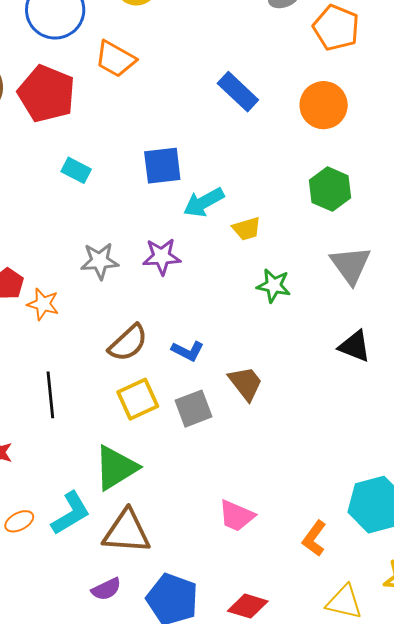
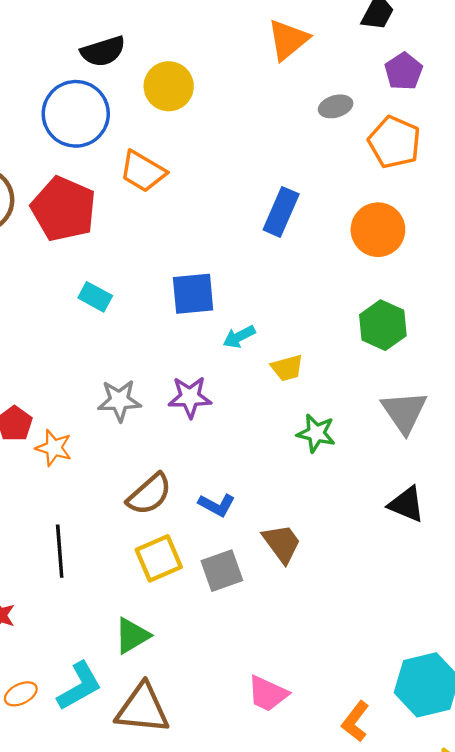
blue rectangle: (238, 92) -> (281, 212), turned 69
cyan arrow: (204, 202) -> (239, 337), size x0.7
green triangle: (116, 468) -> (132, 636), size x0.7

